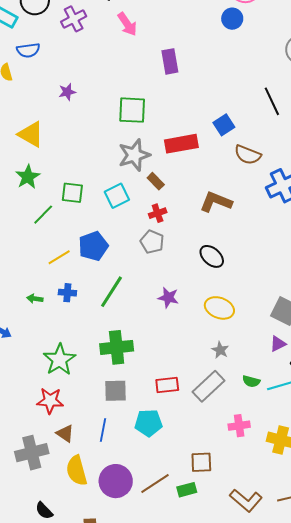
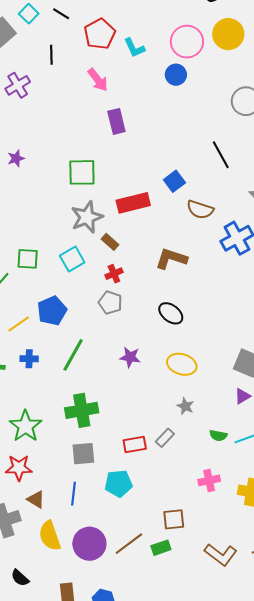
pink arrow: (127, 24) -> (98, 80), moved
gray rectangle: (208, 386) -> (165, 438), moved, size x0.6

